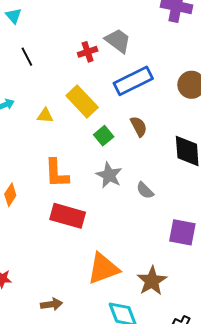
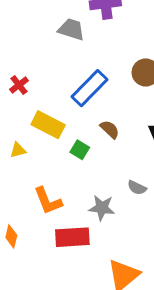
gray trapezoid: (118, 41) -> (71, 29), moved
red cross: (88, 52) -> (19, 85), moved
gray star: (109, 175) -> (102, 208), moved

